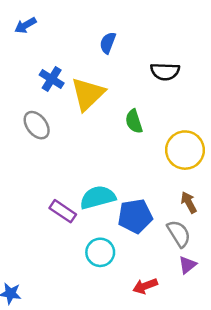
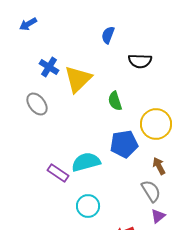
blue semicircle: (108, 43) -> (108, 35), moved
blue pentagon: (135, 216) -> (124, 144), moved

